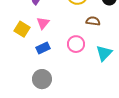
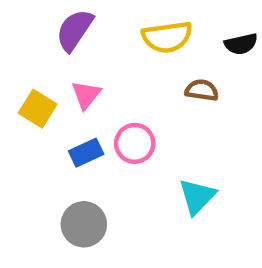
pink circle: (76, 44) -> (135, 143), moved
cyan triangle: (104, 53) -> (197, 197), moved

